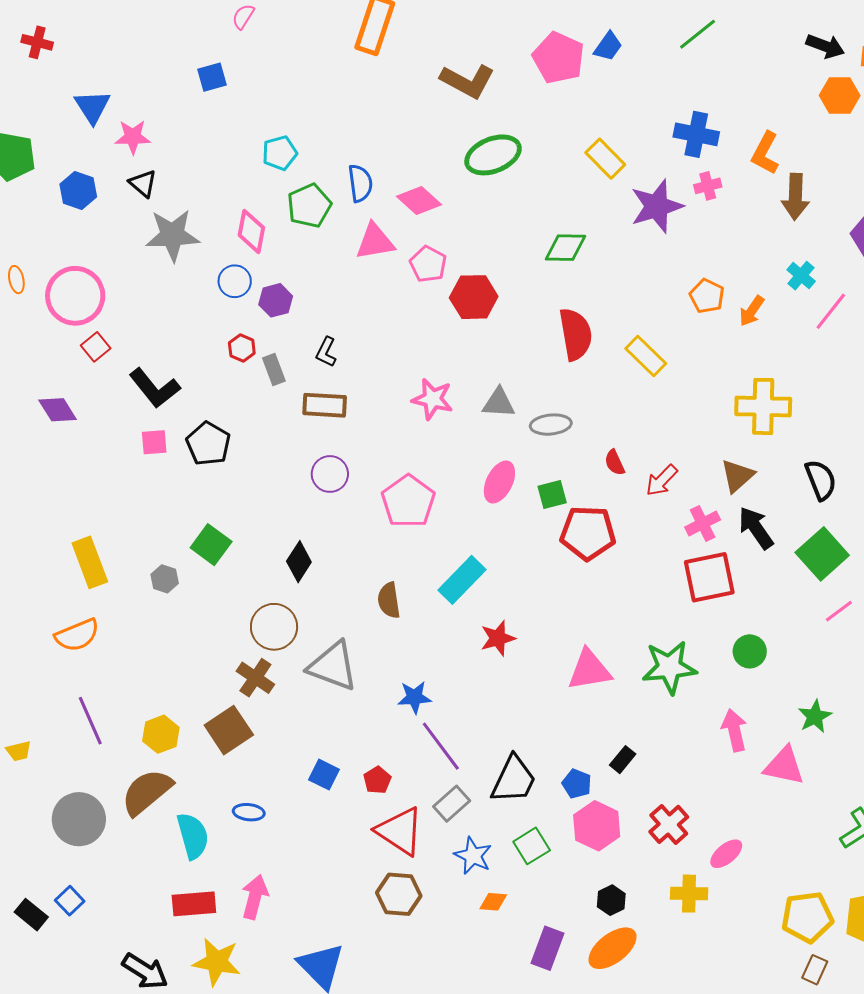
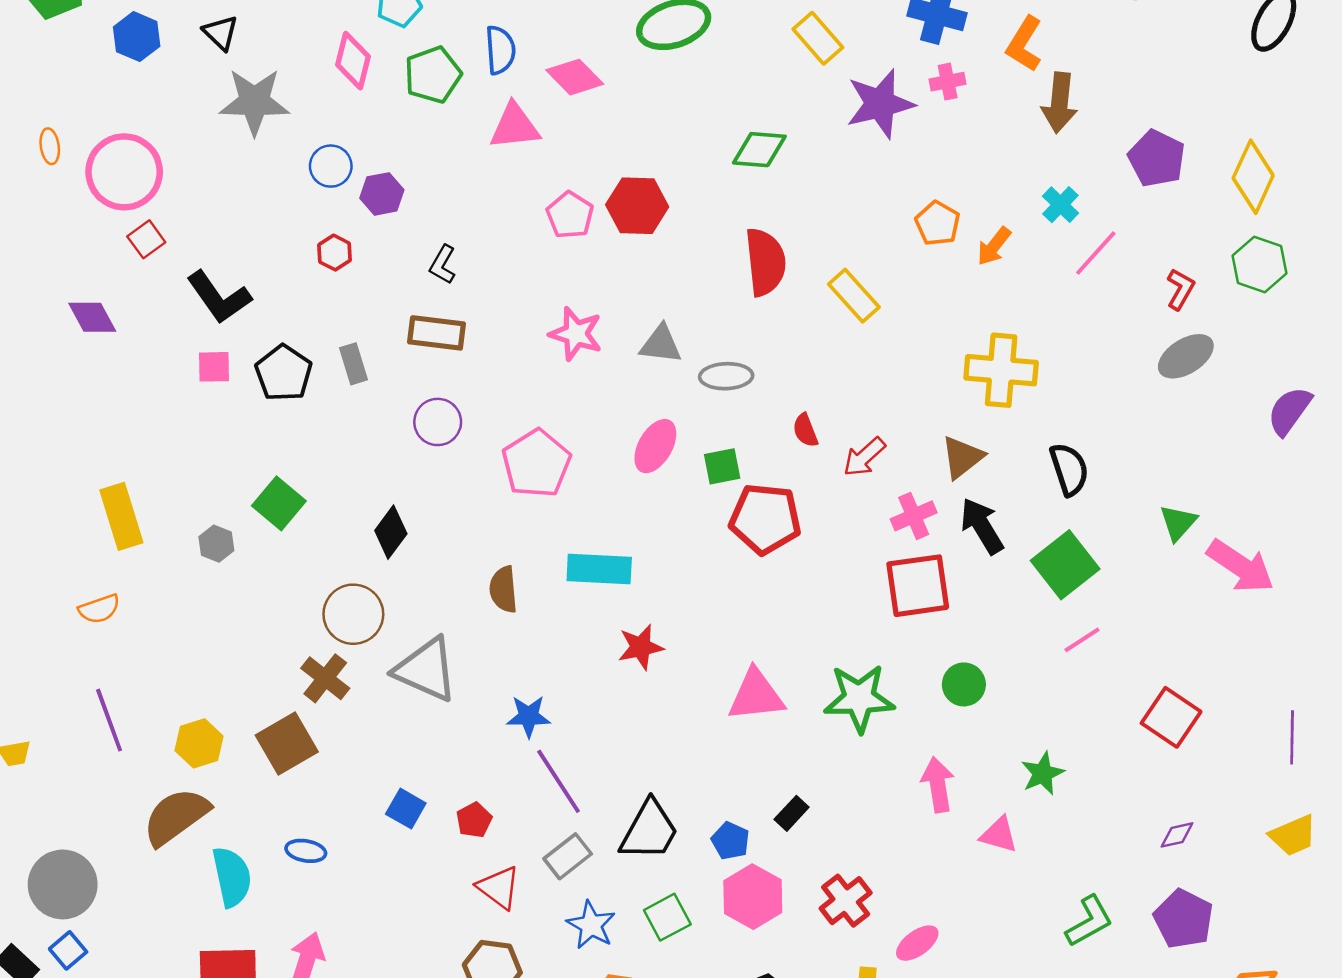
pink diamond: (251, 231) -> (353, 61), moved
pink pentagon: (428, 264) -> (570, 215), moved
gray rectangle: (274, 370) -> (353, 364), moved
cyan rectangle: (462, 580) -> (599, 569), turned 45
orange semicircle: (77, 635) -> (99, 609), size x0.7
pink triangle: (784, 766) -> (999, 835), size x0.7
gray circle: (79, 819) -> (63, 884), moved
red triangle: (400, 831) -> (499, 887), size x0.7

